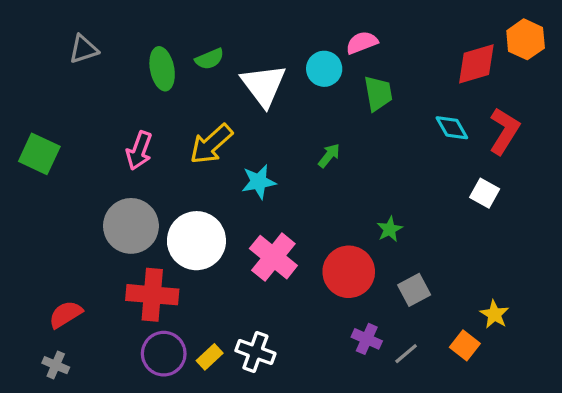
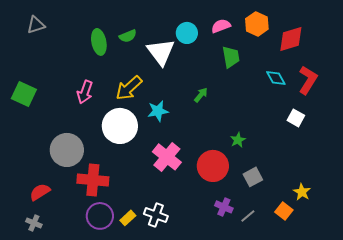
orange hexagon: (526, 39) -> (257, 24), moved
gray triangle: (84, 49) -> (36, 25), moved
cyan circle: (324, 69) -> (187, 33), moved
gray circle: (131, 226) -> (67, 150), moved
white circle: (196, 241) -> (120, 126), moved

